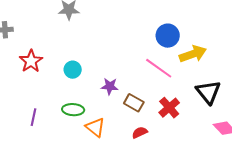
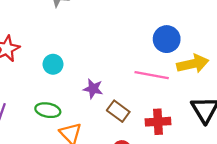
pink line: (159, 68) -> (152, 75), turned -32
red cross: (169, 108) -> (158, 122), turned 30

